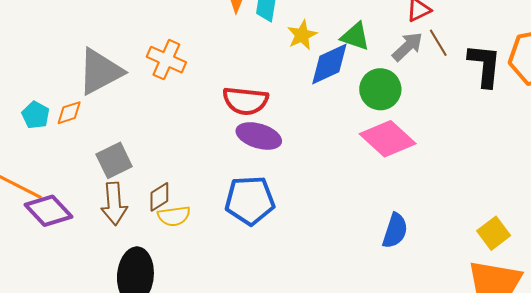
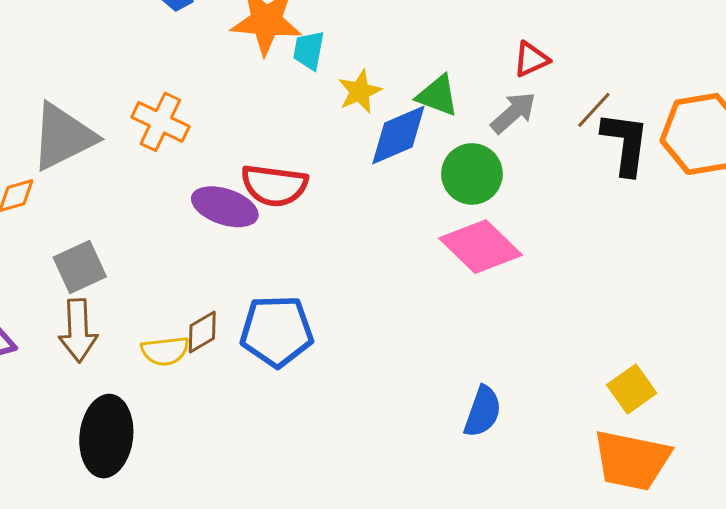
brown line: (438, 43) -> (594, 110), moved, turned 72
purple ellipse: (259, 136) -> (225, 207), moved
brown diamond: (159, 197) -> (202, 332), moved
blue semicircle: (395, 231) -> (483, 412), moved

